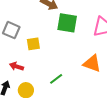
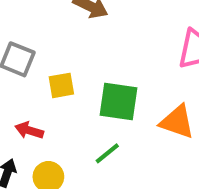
green square: (67, 23) -> (119, 101), moved

